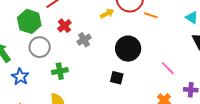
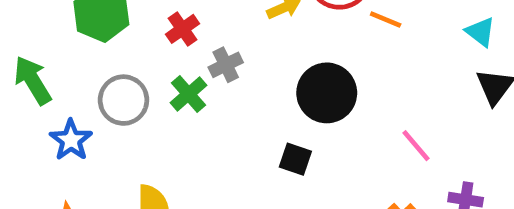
gray circle: (40, 47) -> (123, 100), moved
green cross: (60, 71) -> (189, 94), moved, turned -35

